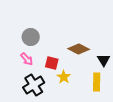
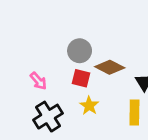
gray circle: (31, 37) -> (80, 51), moved
red square: (52, 63) -> (81, 78), moved

